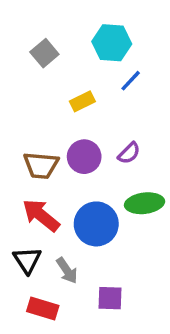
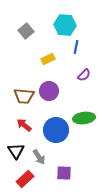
blue line: (131, 81) -> (76, 47), turned -32
purple semicircle: (129, 153) -> (84, 75), moved
red arrow: (41, 215) -> (24, 125), size x0.7
red rectangle: (43, 308) -> (25, 179), turned -60

